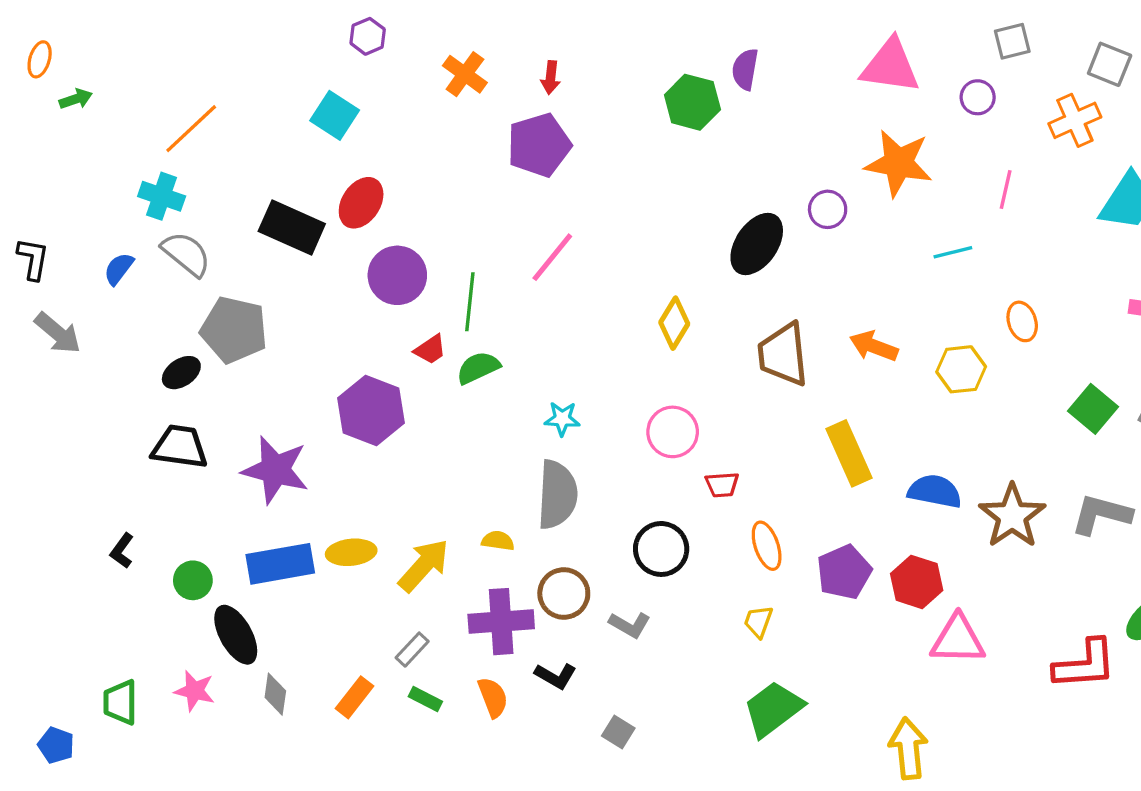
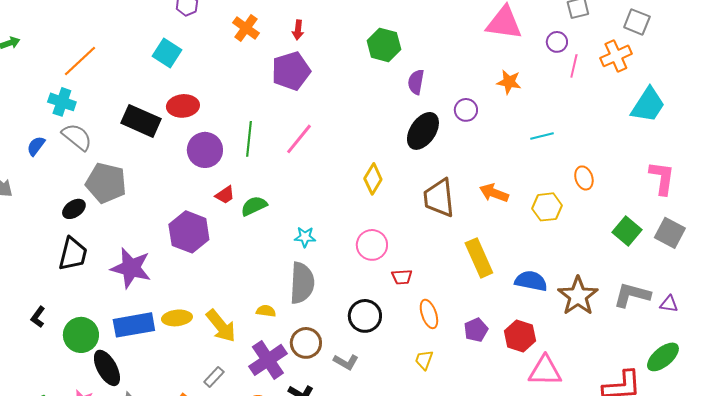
purple semicircle: (745, 69) -> (416, 82), moved
orange star: (898, 163) -> (509, 82), size x0.6
pink line: (1006, 190) -> (574, 66), moved
red ellipse: (361, 203) -> (183, 106), turned 52
green line: (470, 302) -> (249, 139), moved
black trapezoid: (180, 447) -> (73, 254), turned 96
yellow arrow: (424, 565) -> (221, 326), turned 99
purple pentagon: (844, 572) -> (476, 330), size x0.7
green circle: (193, 580) -> (81, 335), size x1.5
purple cross: (501, 622) -> (268, 360), turned -30

